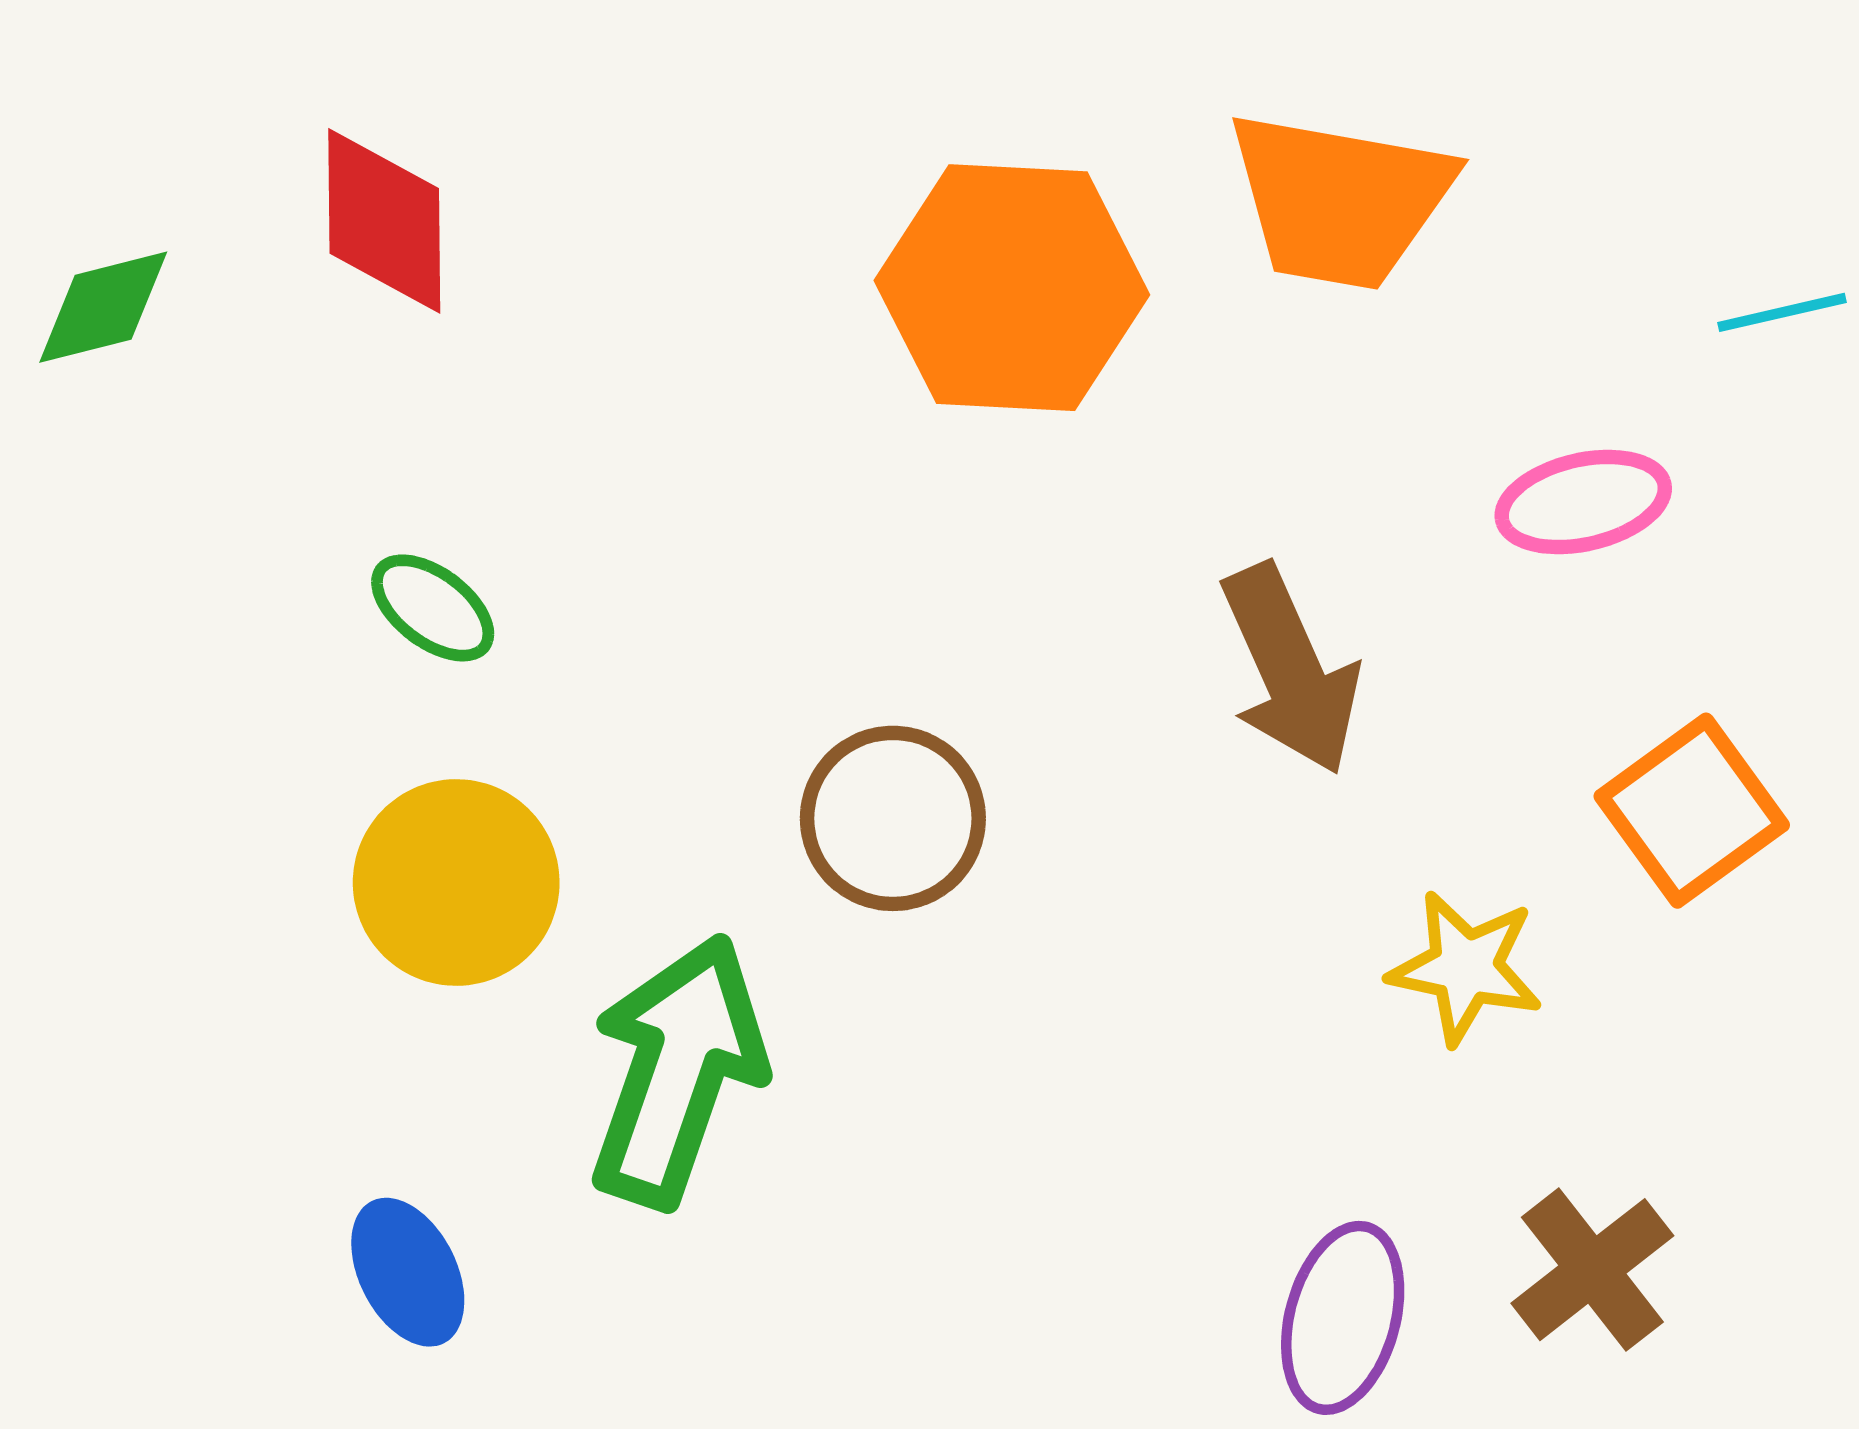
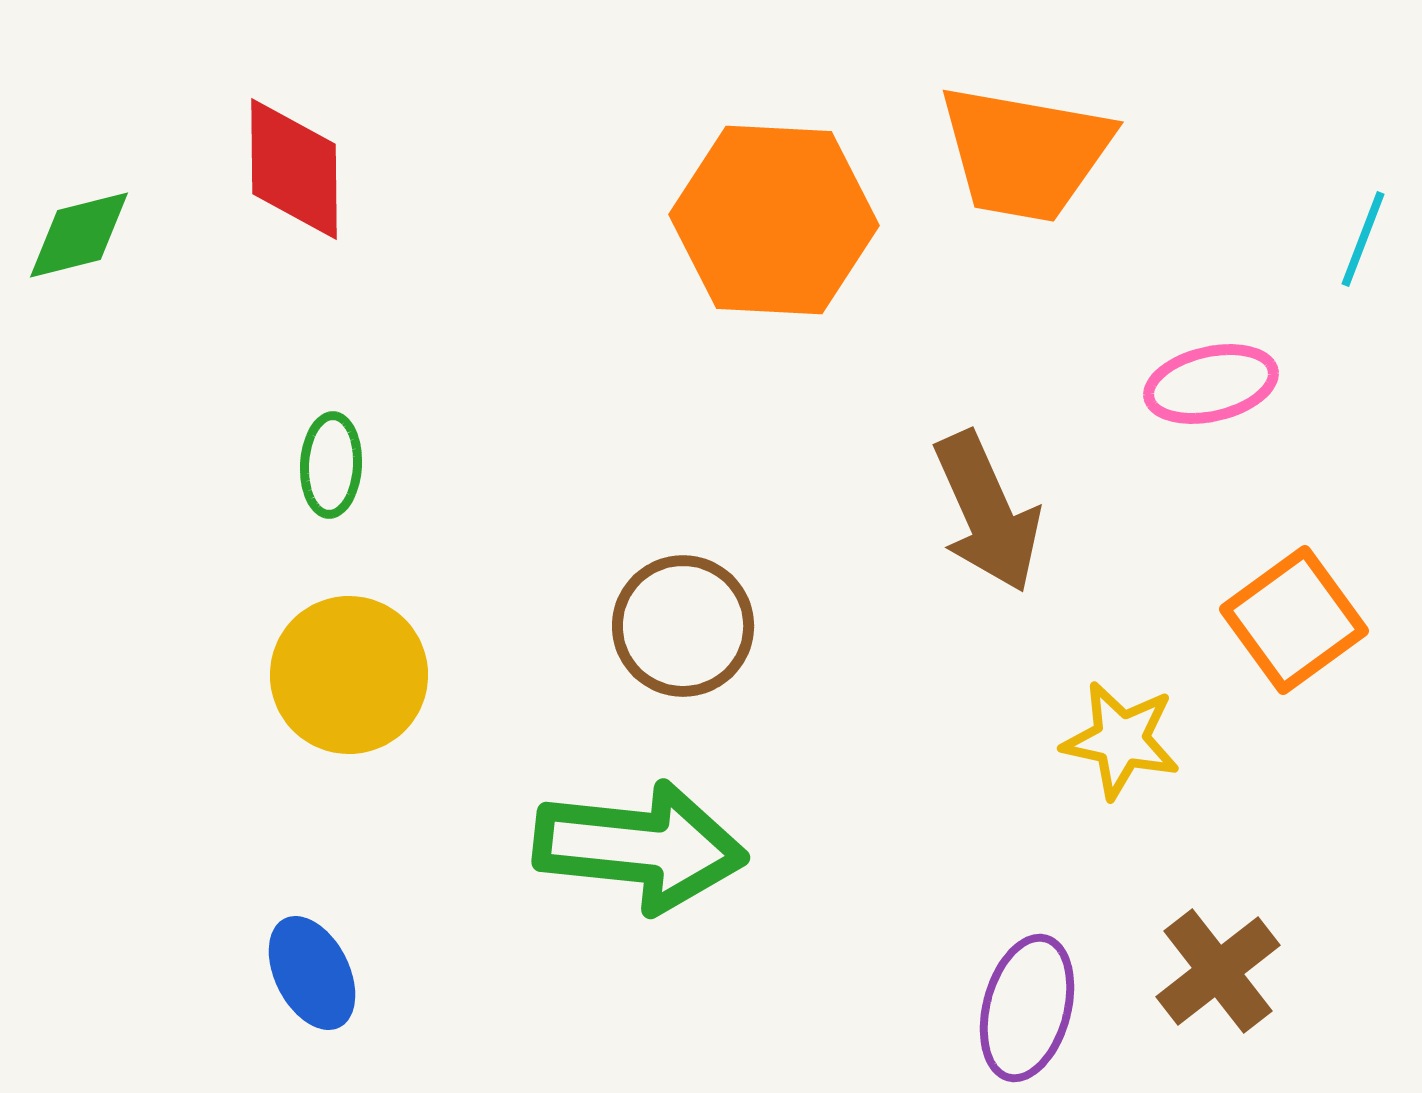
cyan line: (1782, 312) -> (1363, 239), turned -56
green ellipse: (433, 608) -> (331, 465), turned 56
green arrow: (677, 1071) -> (640, 847), moved, turned 77

